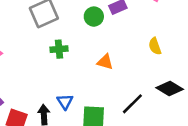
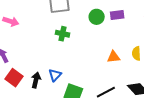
orange triangle: (105, 62) -> (113, 57), moved, turned -40

